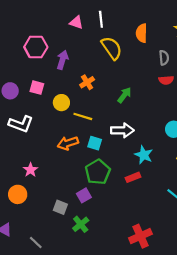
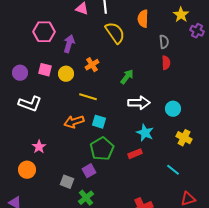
red semicircle: (166, 80) -> (166, 63), turned -88
yellow circle: (61, 103) -> (66, 74), moved
white arrow: (122, 130) -> (139, 103), moved

